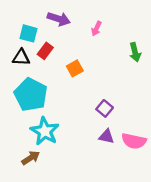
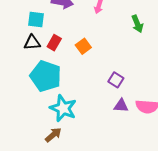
red rectangle: (45, 51) -> (54, 43), moved

